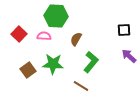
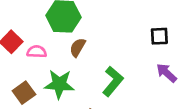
pink semicircle: (44, 36) -> (37, 52), moved
brown semicircle: (76, 39) -> (78, 47), moved

